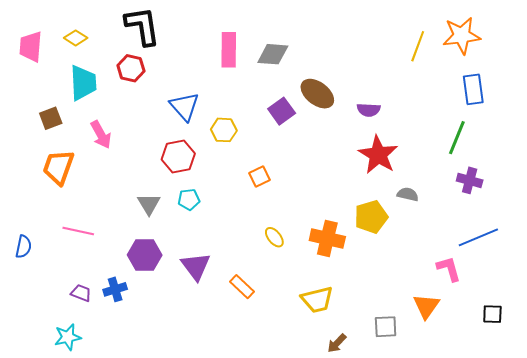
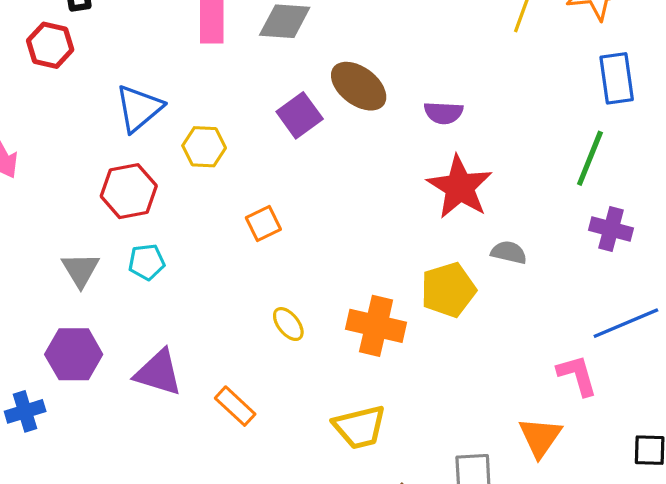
blue triangle: (185, 106) -> (139, 108), turned 32
purple triangle: (196, 266) -> (158, 373), turned -36

